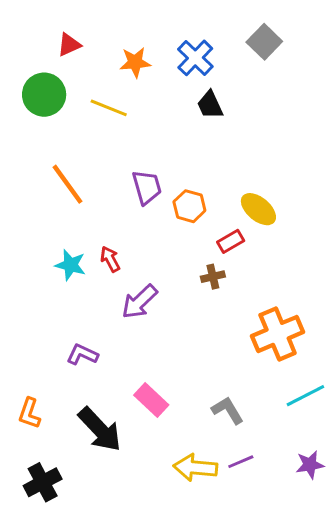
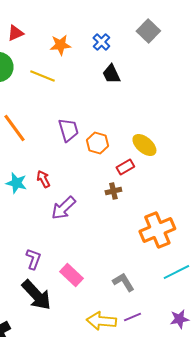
blue cross: (195, 58) -> (101, 42), size x0.7
purple L-shape: (82, 355) -> (33, 259), moved, turned 85

